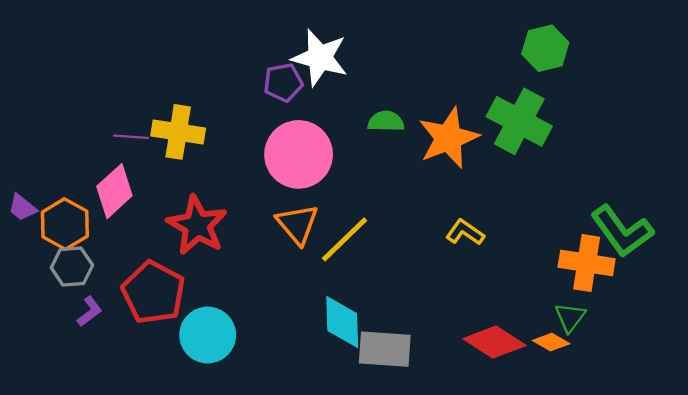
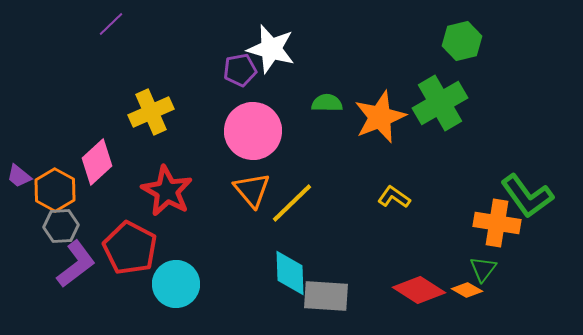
green cross: (519, 121) -> (440, 103), turned 32
yellow cross: (178, 132) -> (151, 112), turned -33
purple line: (131, 137) -> (111, 24), moved, turned -48
purple L-shape: (90, 311) -> (76, 264), size x1.8

